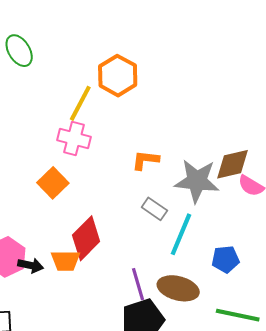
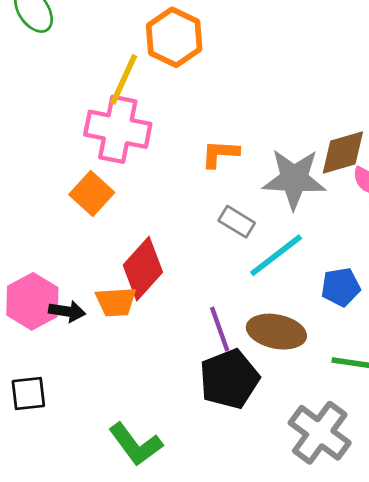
pink cross: (74, 138) -> (118, 129), size x1.4
cyan line: (181, 234) -> (276, 255), turned 33

